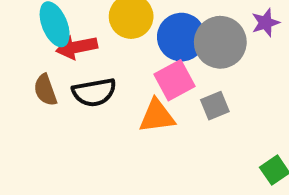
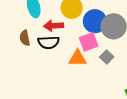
red arrow: (77, 47) -> (54, 26), moved
gray square: (215, 106) -> (107, 57), turned -32

